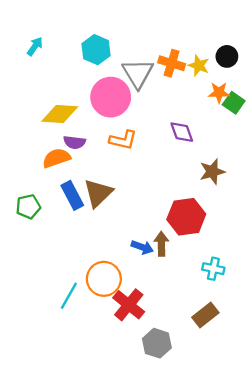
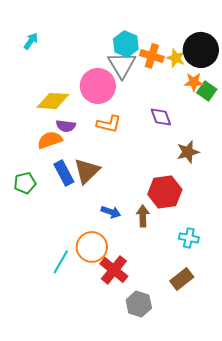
cyan hexagon: (96, 50) -> (126, 44), moved
black circle: (227, 56) -> (201, 50), size x1.8
blue arrow: (142, 247) -> (111, 212), moved

